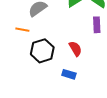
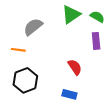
black hexagon: (42, 51) -> (25, 80), moved

